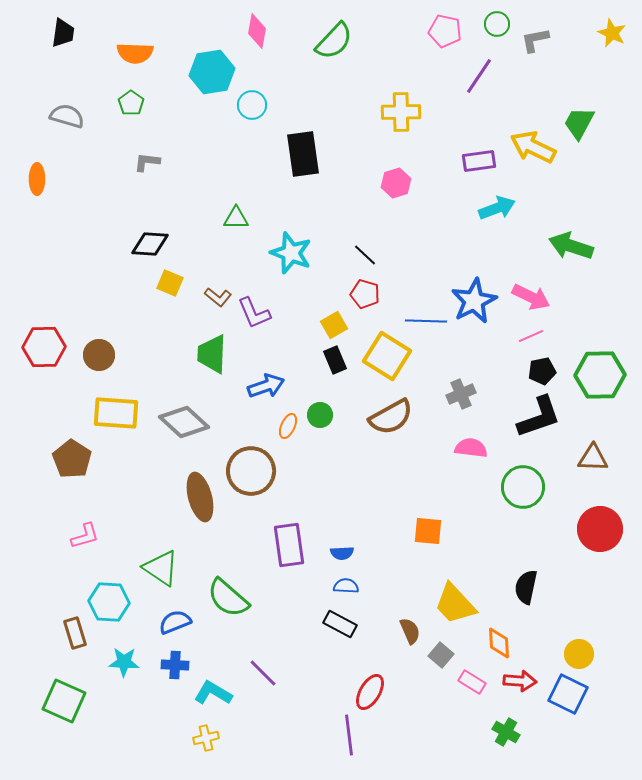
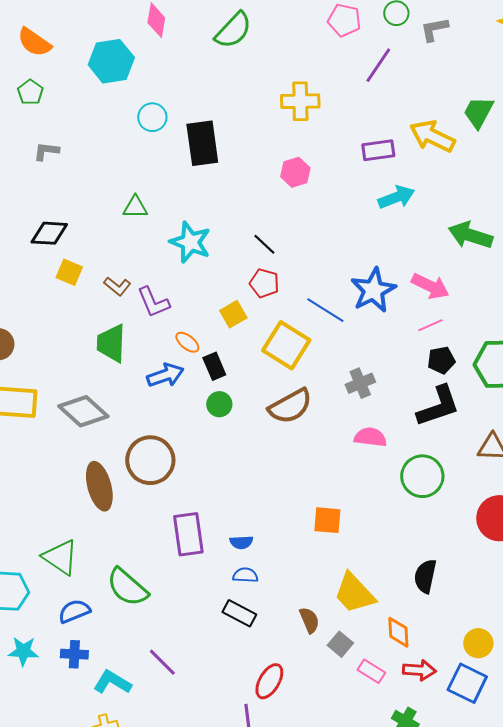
orange semicircle: (135, 53) -> (34, 42), turned 33
cyan circle: (252, 105) -> (152, 117), moved
blue line: (426, 321) -> (325, 310), turned 30
black rectangle: (335, 360) -> (214, 366), moved
orange ellipse: (288, 426) -> (187, 342), moved, turned -75

